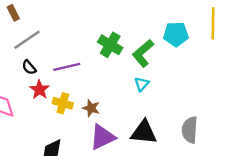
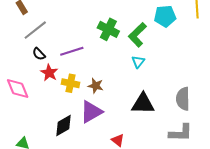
purple triangle: (102, 137) -> (91, 112), moved

